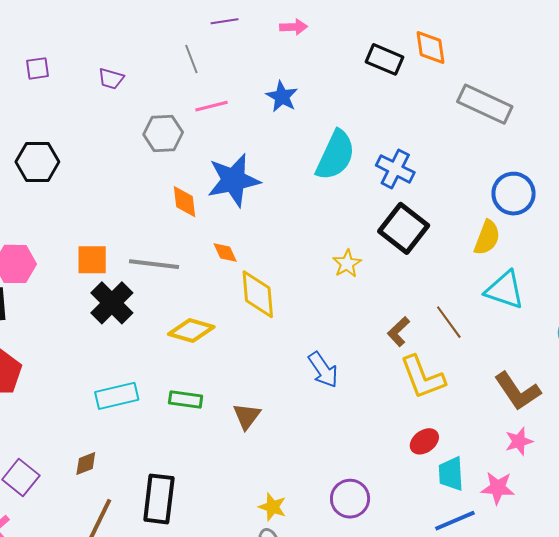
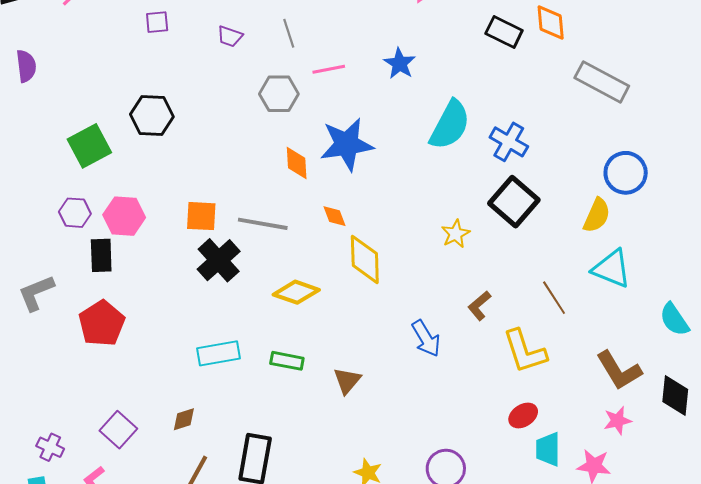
gray line: (191, 59) -> (289, 33), moved
brown L-shape: (399, 332) -> (479, 306), moved

